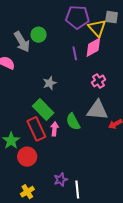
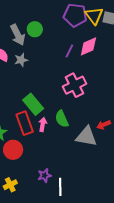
yellow triangle: (97, 28) -> (94, 16), moved
purple line: (75, 53) -> (69, 51), turned 32
pink cross: (99, 81) -> (75, 85), moved, size x1.6
gray star: (50, 83) -> (21, 60), moved
gray triangle: (97, 110) -> (86, 136), moved

